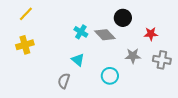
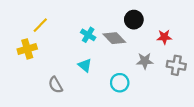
yellow line: (26, 14) -> (40, 25), moved
gray semicircle: (64, 81) -> (55, 85), moved, turned -49

